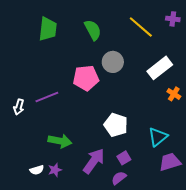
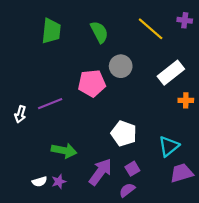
orange cross: (174, 94) -> (186, 100), turned -32

